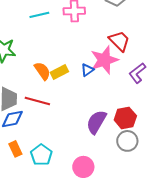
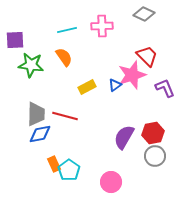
orange semicircle: (42, 71) -> (64, 57), moved
purple L-shape: (137, 73) -> (165, 88), turned 105
orange rectangle: (15, 149) -> (54, 164), moved

